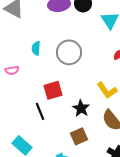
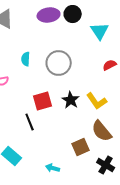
black star: (81, 108) -> (71, 100), moved
brown square: (79, 136) -> (81, 147), moved

